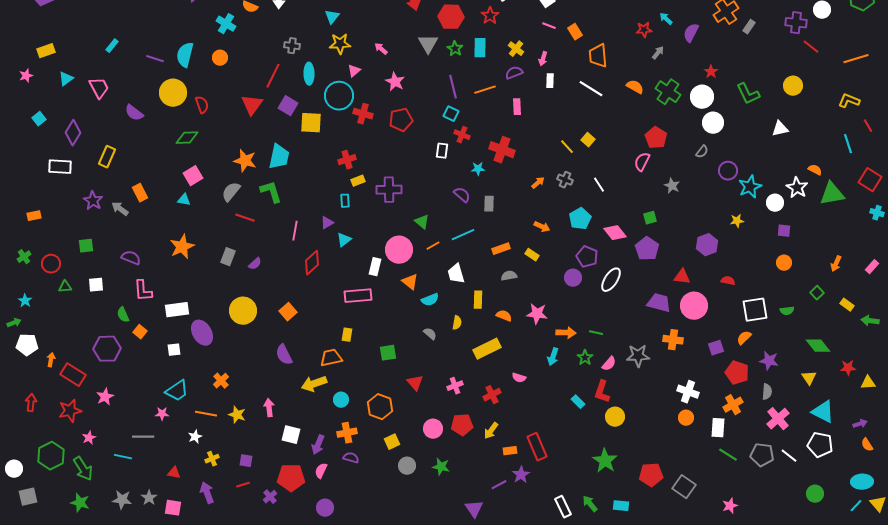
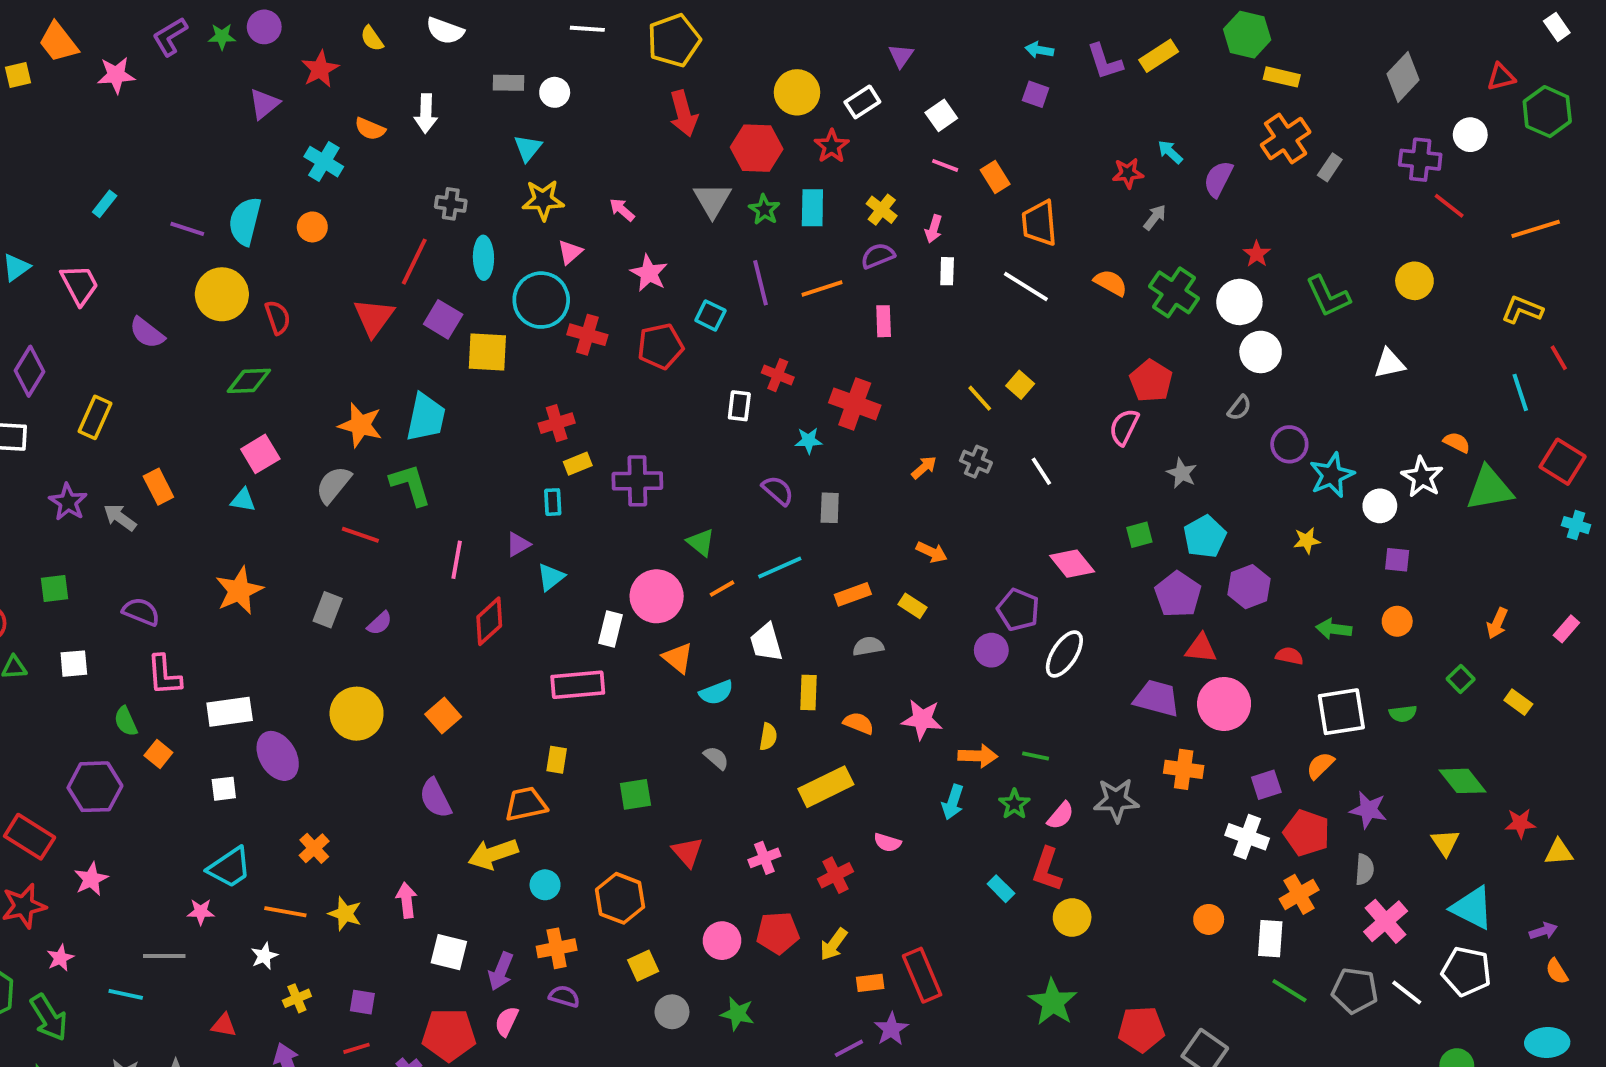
cyan square: (451, 114) -> (710, 315), moved
cyan pentagon: (580, 219) -> (1205, 537), moved
purple pentagon: (647, 249) -> (1178, 594), moved
green arrow: (870, 321) -> (1334, 629), moved
white cross: (688, 392) -> (1247, 837), moved

